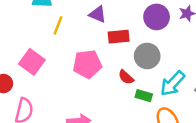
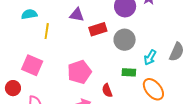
pink pentagon: (87, 64) -> (79, 72), moved
red semicircle: (126, 77) -> (107, 90), moved, turned 40
cyan arrow: (173, 84) -> (150, 57), size x0.7

